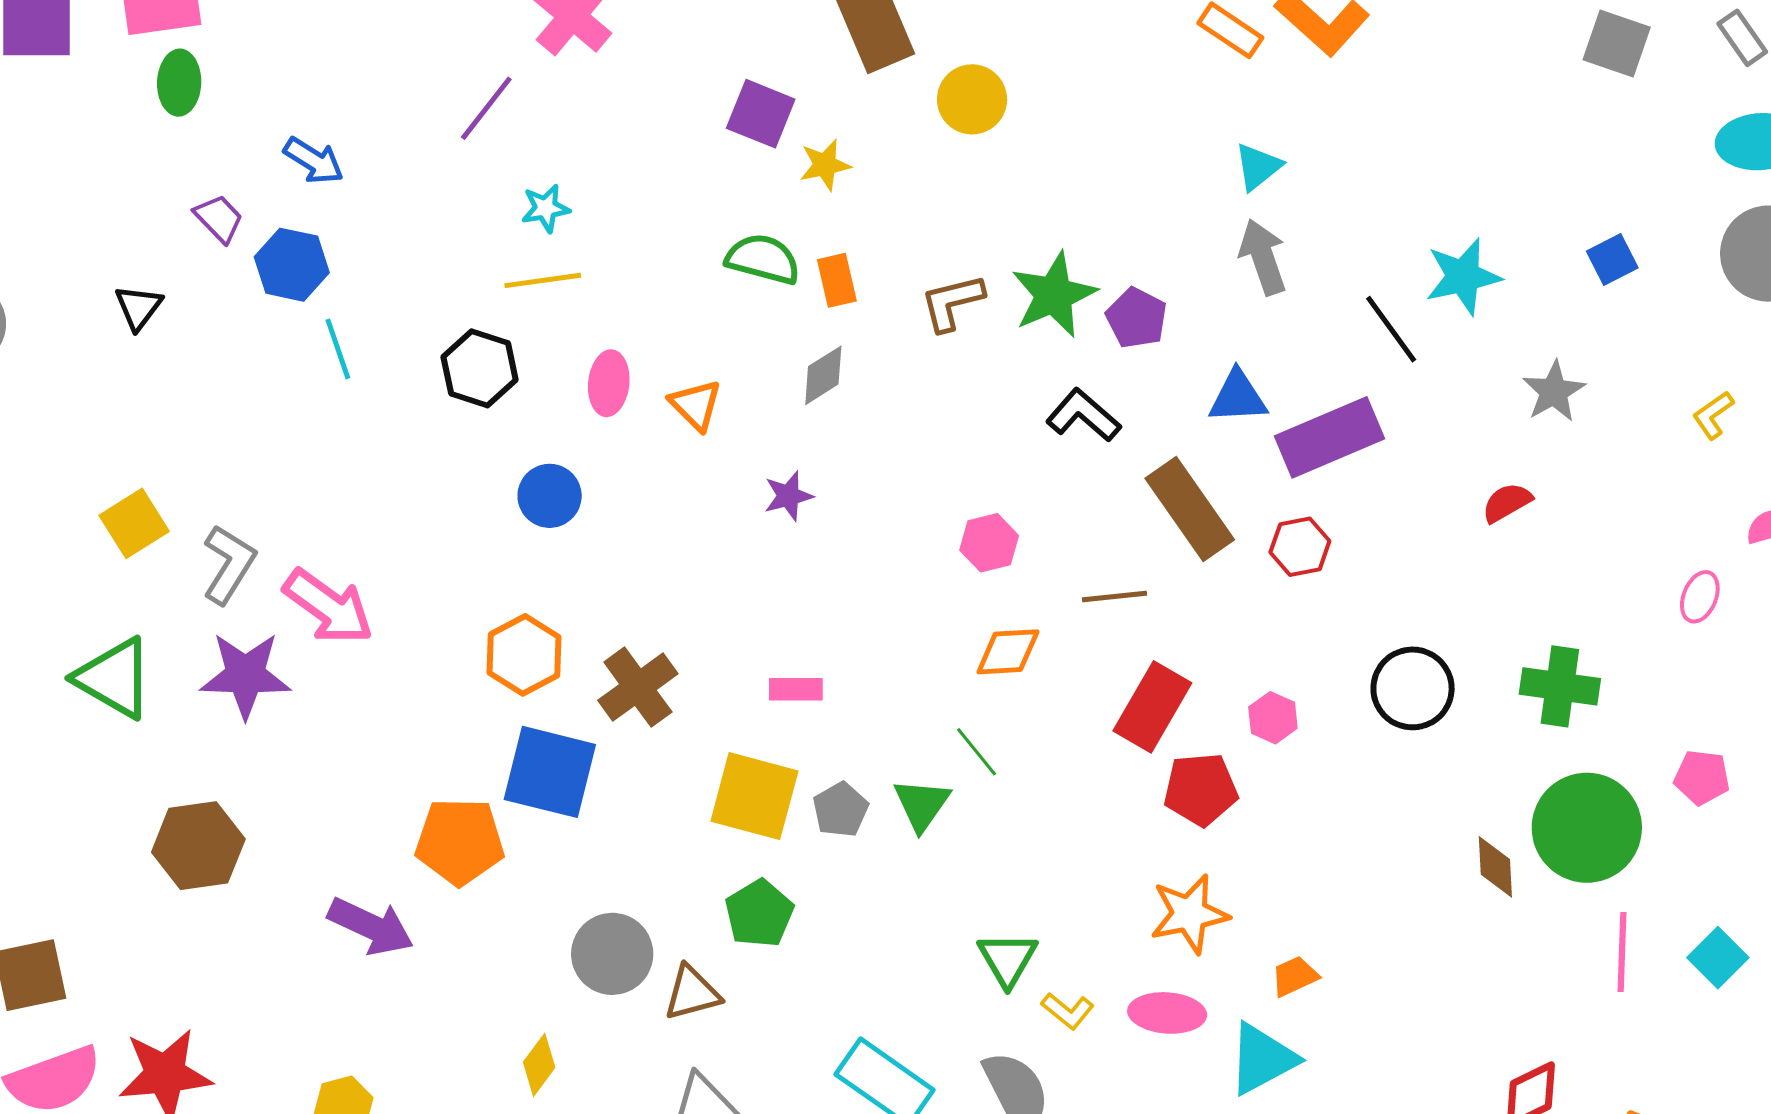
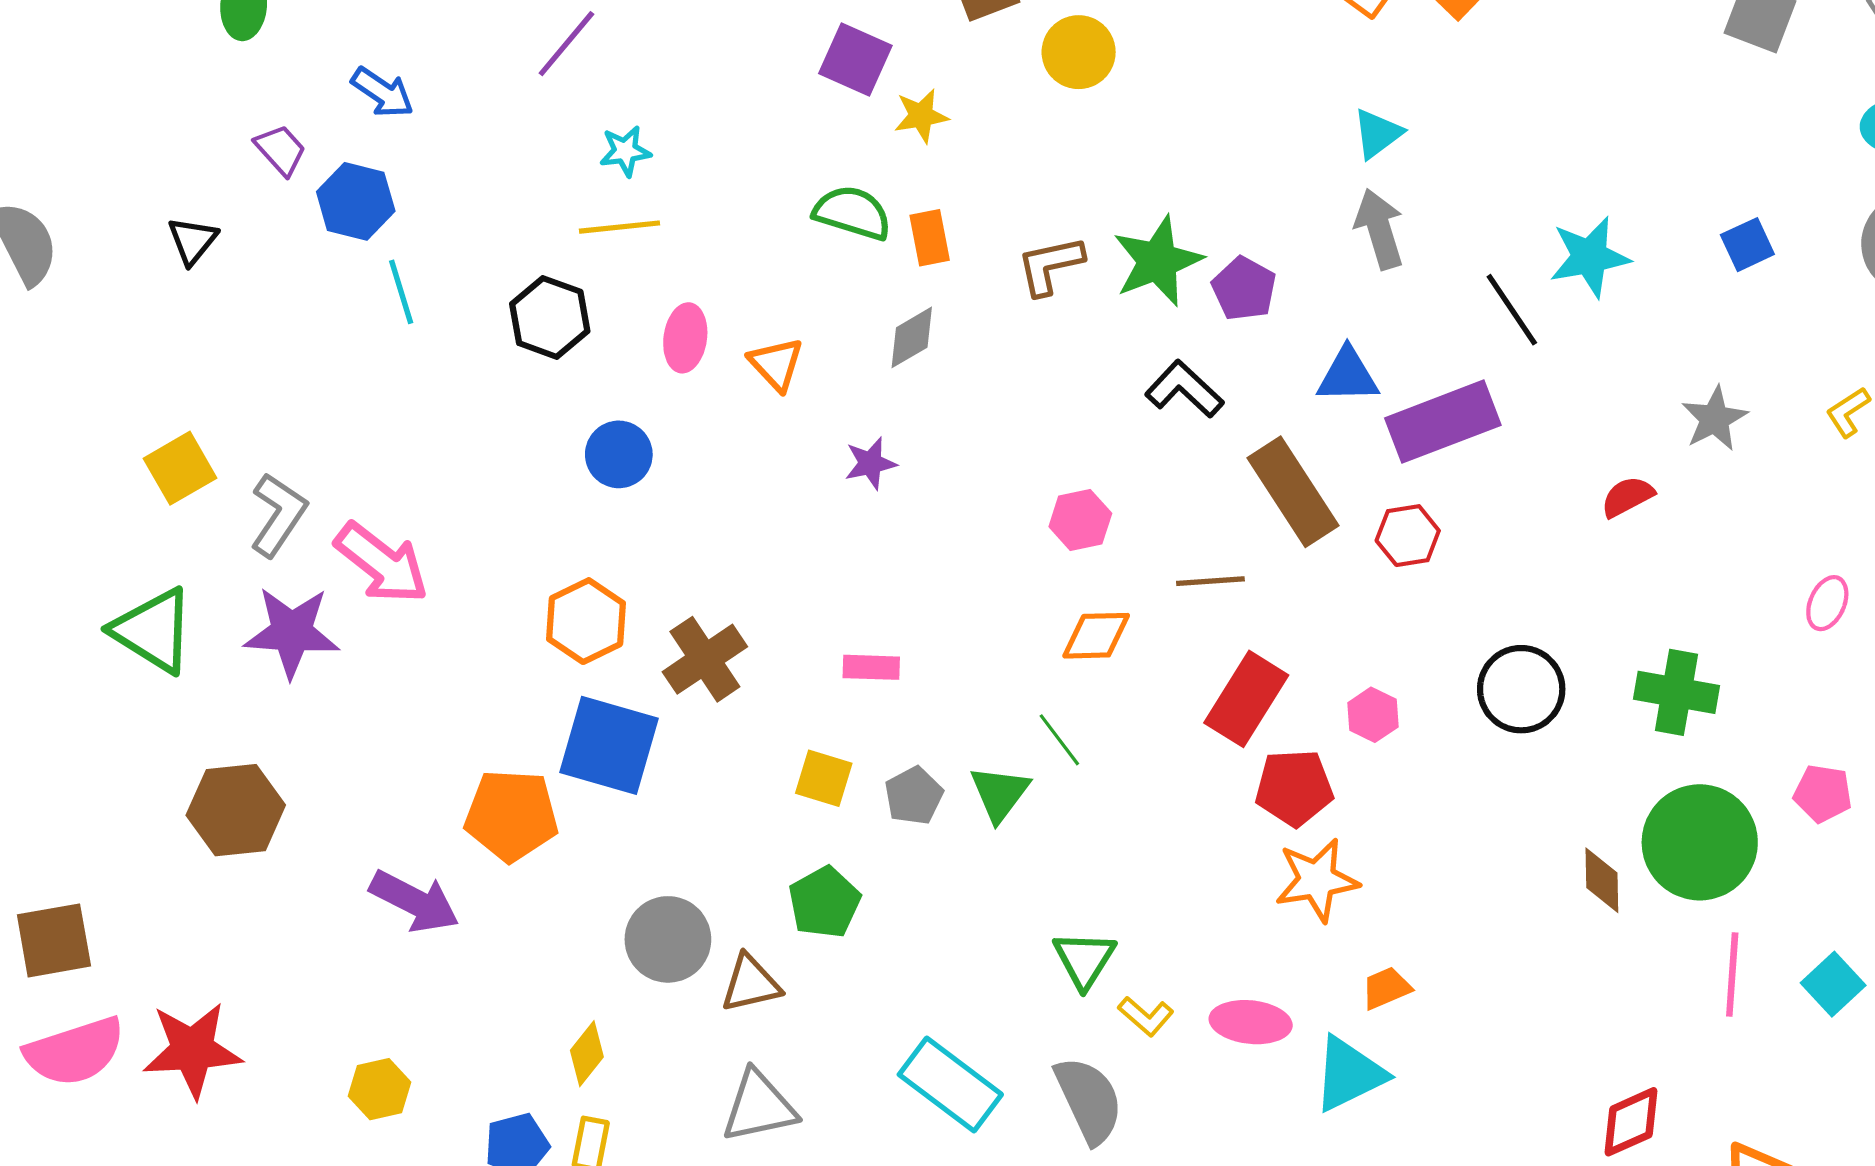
gray star: (1554, 391) -> (1715, 419), moved
yellow square: (754, 796) -> (824, 778), size x0.6
orange star: (1189, 914) -> (1317, 880), moved

